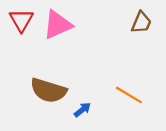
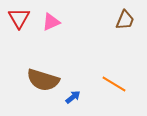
pink triangle: (58, 25) -> (51, 22), size x0.7

